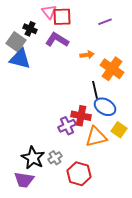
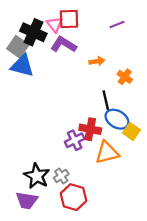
pink triangle: (49, 12) -> (55, 24), moved
black cross: (30, 29) -> (33, 32), size x1.6
orange cross: (112, 69) -> (125, 77), size x0.6
yellow square: (119, 130) -> (131, 131), moved
red hexagon: (79, 174) -> (74, 197), moved

